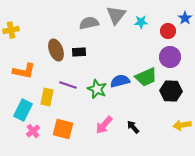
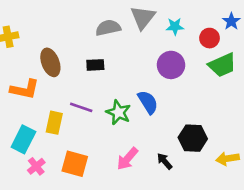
brown ellipse: (56, 50) -> (50, 62), moved
purple circle: (170, 57) -> (171, 65), moved
green trapezoid: (146, 77) -> (222, 65), moved
blue semicircle: (120, 81) -> (148, 102), turned 72
black hexagon: (171, 91) -> (193, 138), moved

